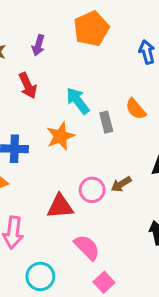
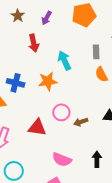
gray rectangle: (106, 122) -> (96, 52), moved
pink circle: (92, 190) -> (61, 112), moved
pink semicircle: (87, 247) -> (62, 160), moved, turned 144

